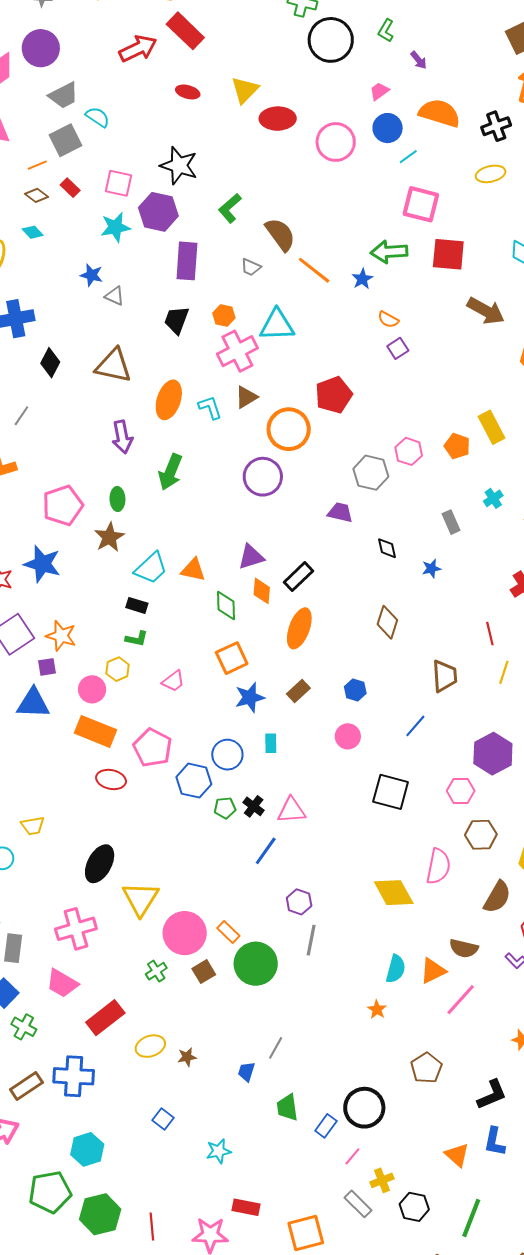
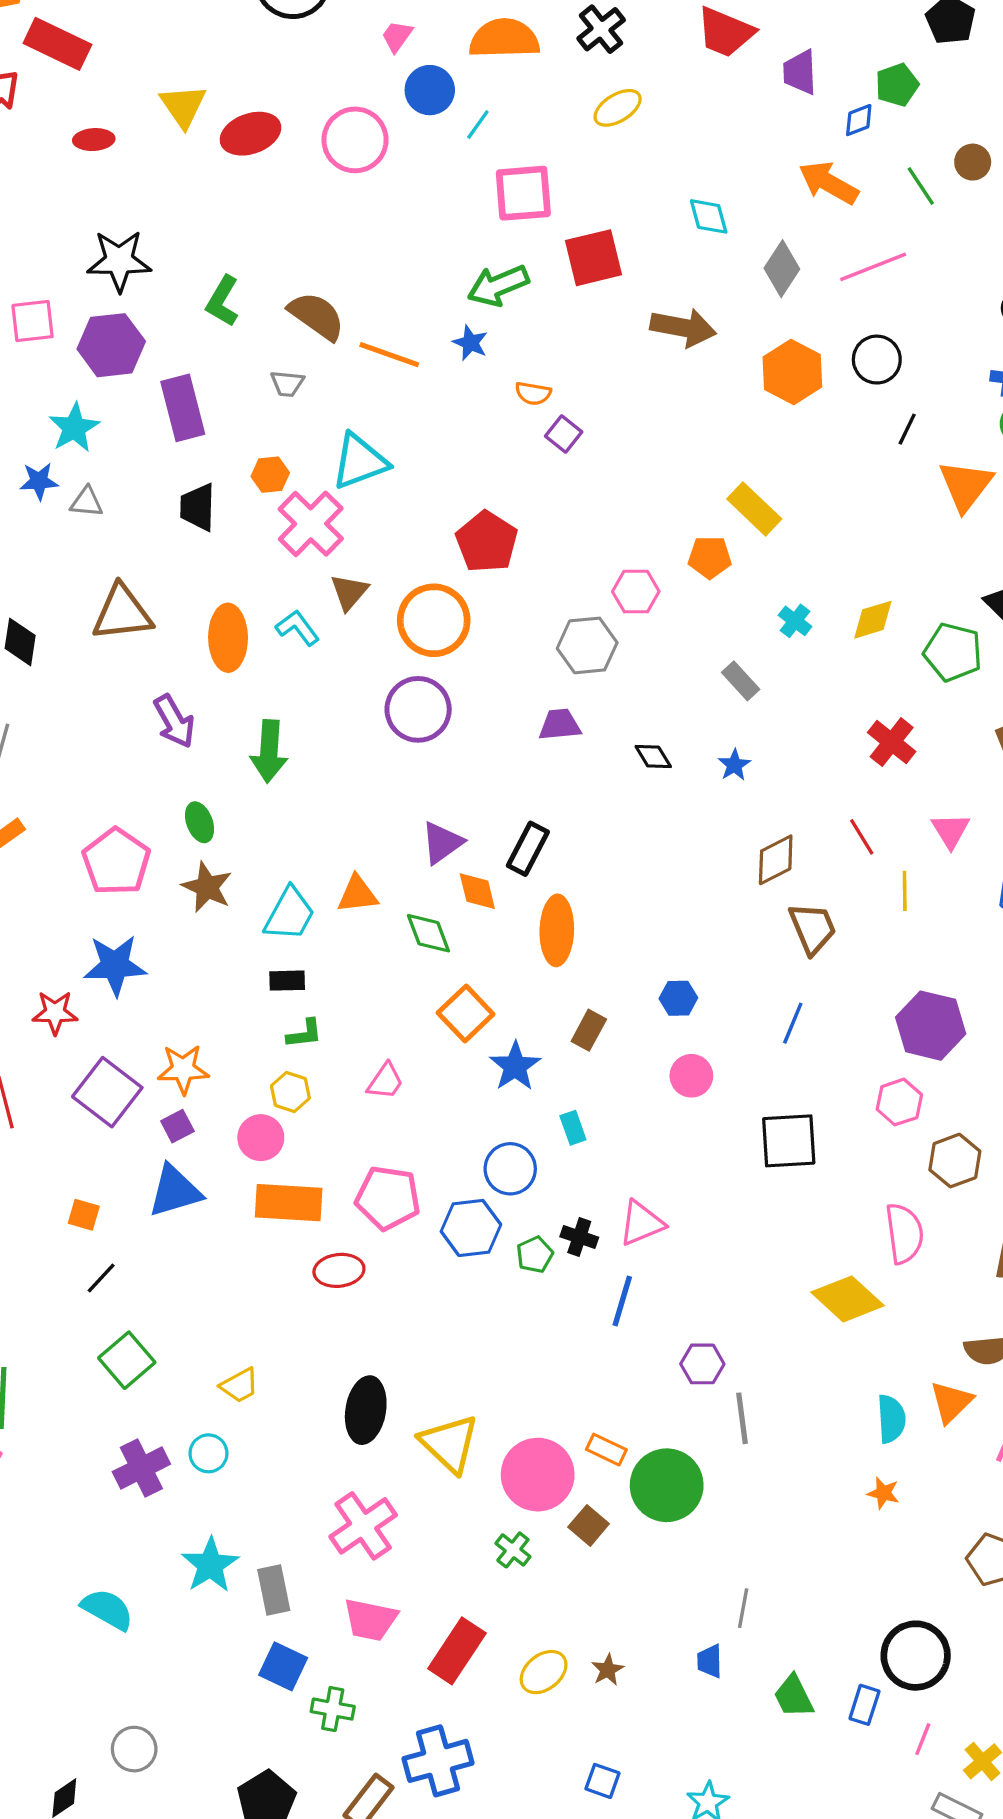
cyan star: (115, 227) -> (74, 428), moved
brown diamond: (387, 622) -> (776, 860), moved, turned 64

